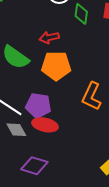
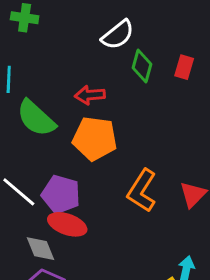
gray diamond: (16, 130) -> (40, 249), moved

